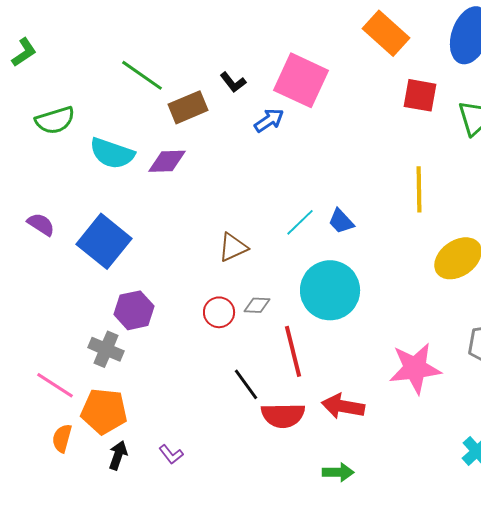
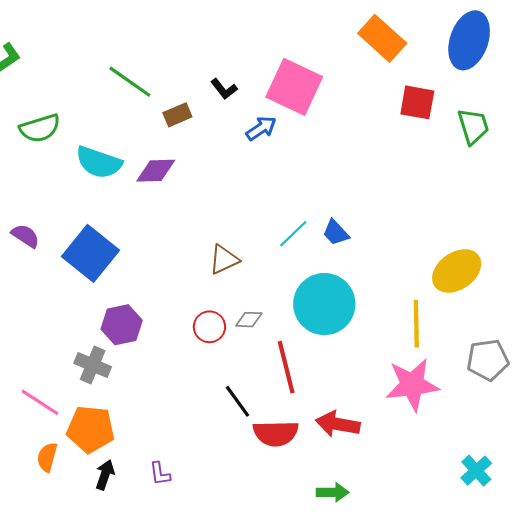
brown rectangle: (188, 107) -> (177, 115), size x0.7
yellow line: (419, 189) -> (416, 324), moved
purple L-shape: (171, 454) -> (160, 474), turned 30

